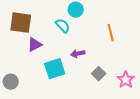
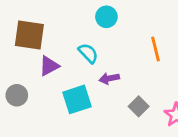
cyan semicircle: (63, 26) -> (88, 53), moved
gray circle: (11, 82) -> (17, 95), moved

